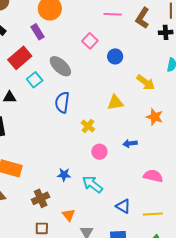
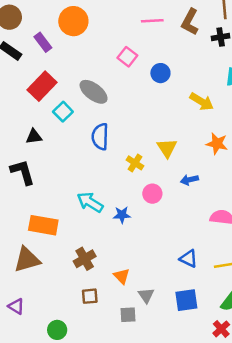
purple rectangle: (37, 32) -> (43, 42), moved
yellow triangle: (115, 103) -> (167, 148), moved, turned -48
blue star: (64, 175) -> (122, 215), moved
cyan arrow: (92, 184) -> (90, 202), moved

